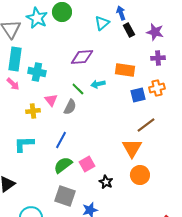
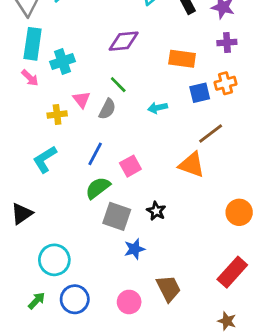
cyan cross: (37, 72) -> (62, 61), turned -30
cyan arrow: (98, 84) -> (158, 108), moved
cyan L-shape: (24, 144) -> (45, 159), turned -30
orange triangle: (132, 148) -> (192, 165), turned -40
pink square: (87, 164) -> (130, 166), moved
orange circle: (140, 175) -> (239, 212), moved
gray square: (65, 196) -> (117, 216), moved

